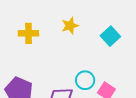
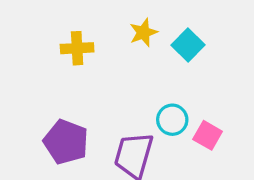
cyan square: (110, 36) -> (188, 45), moved

